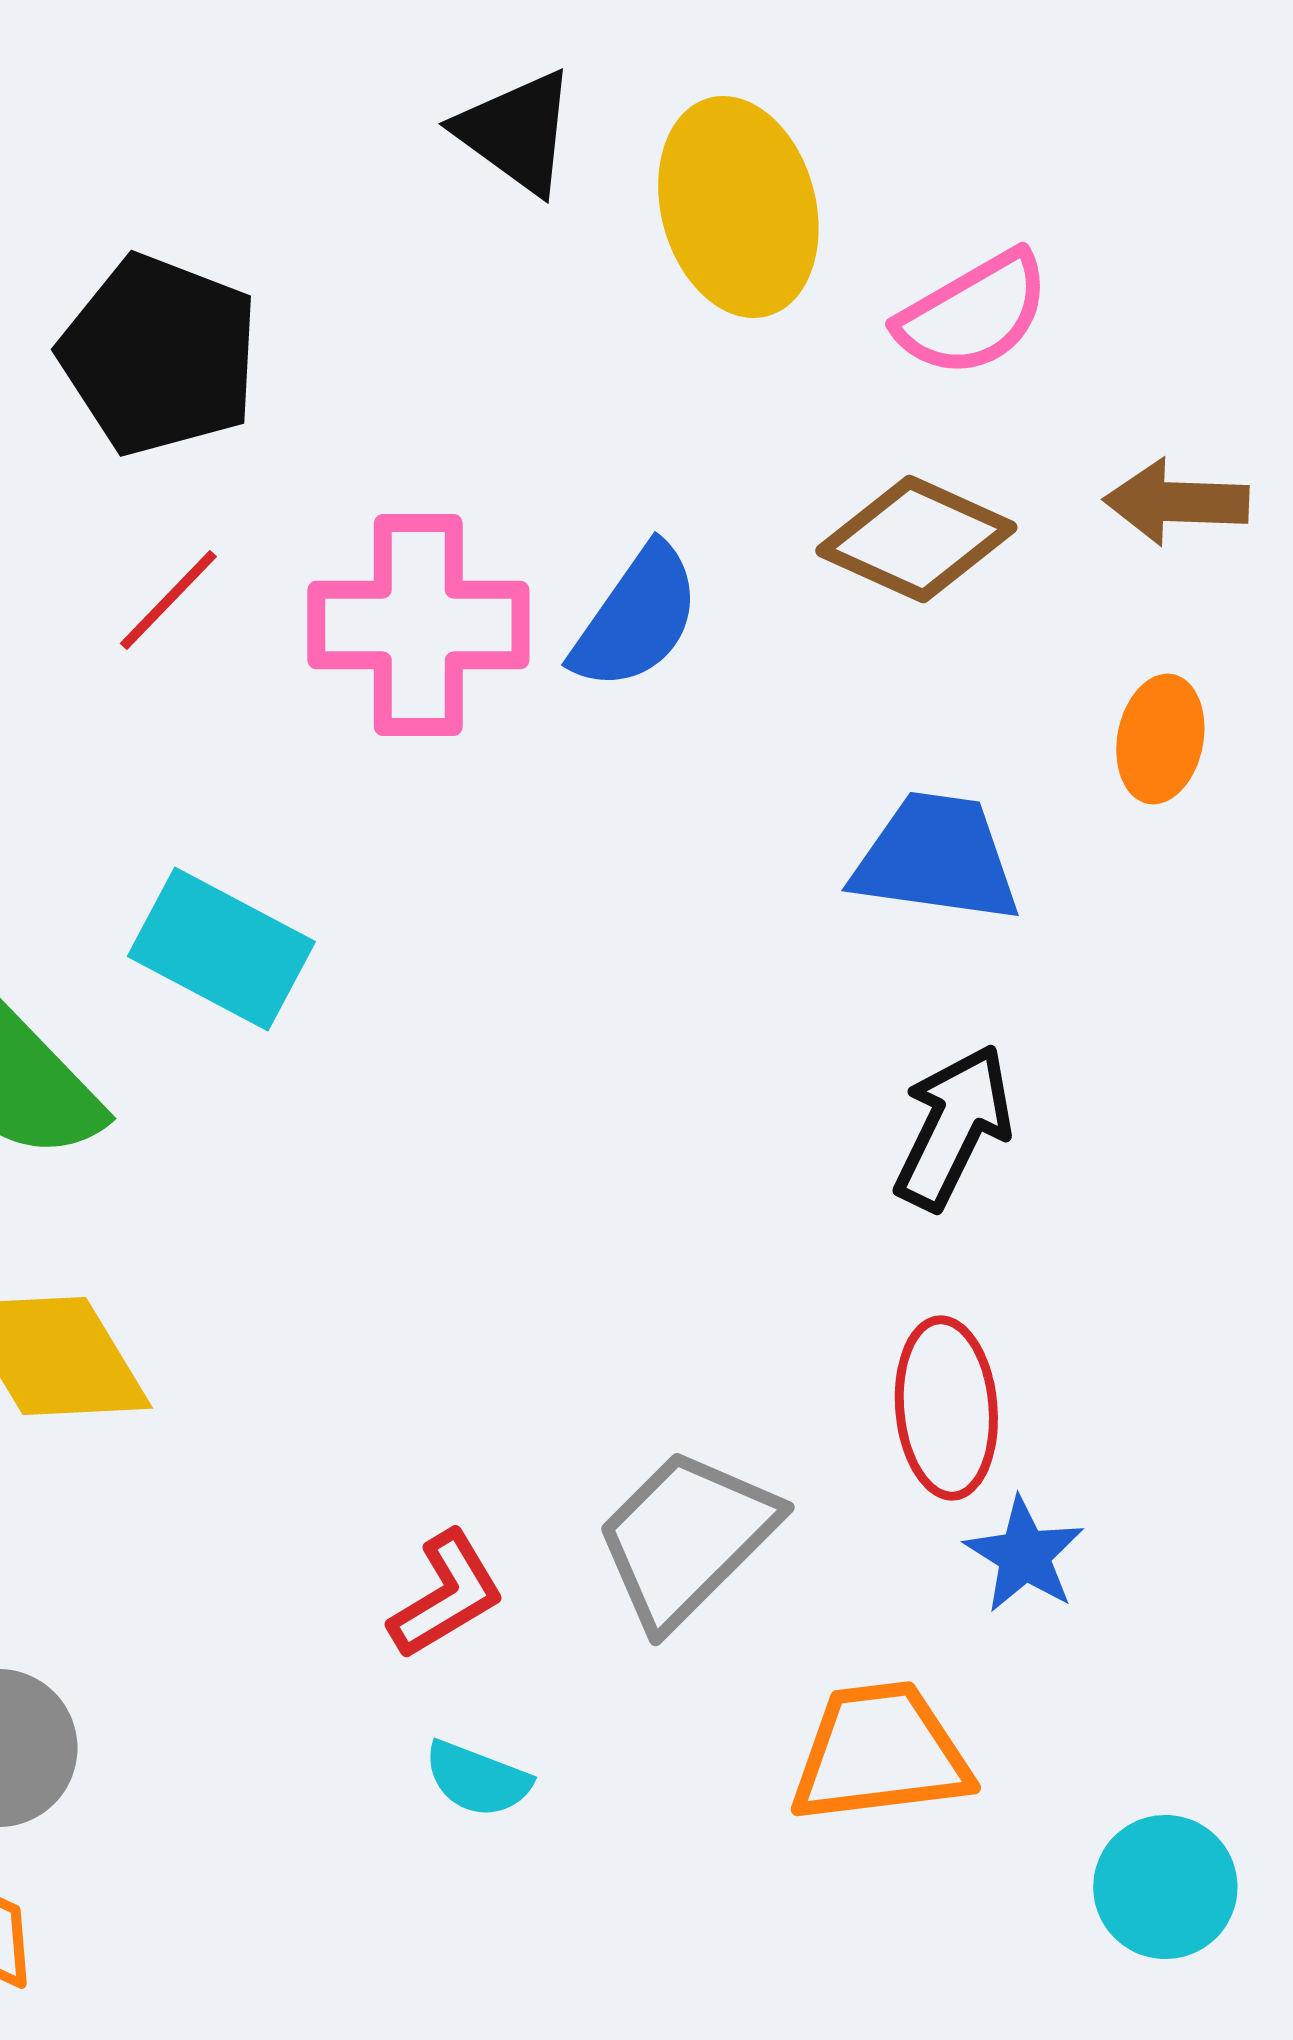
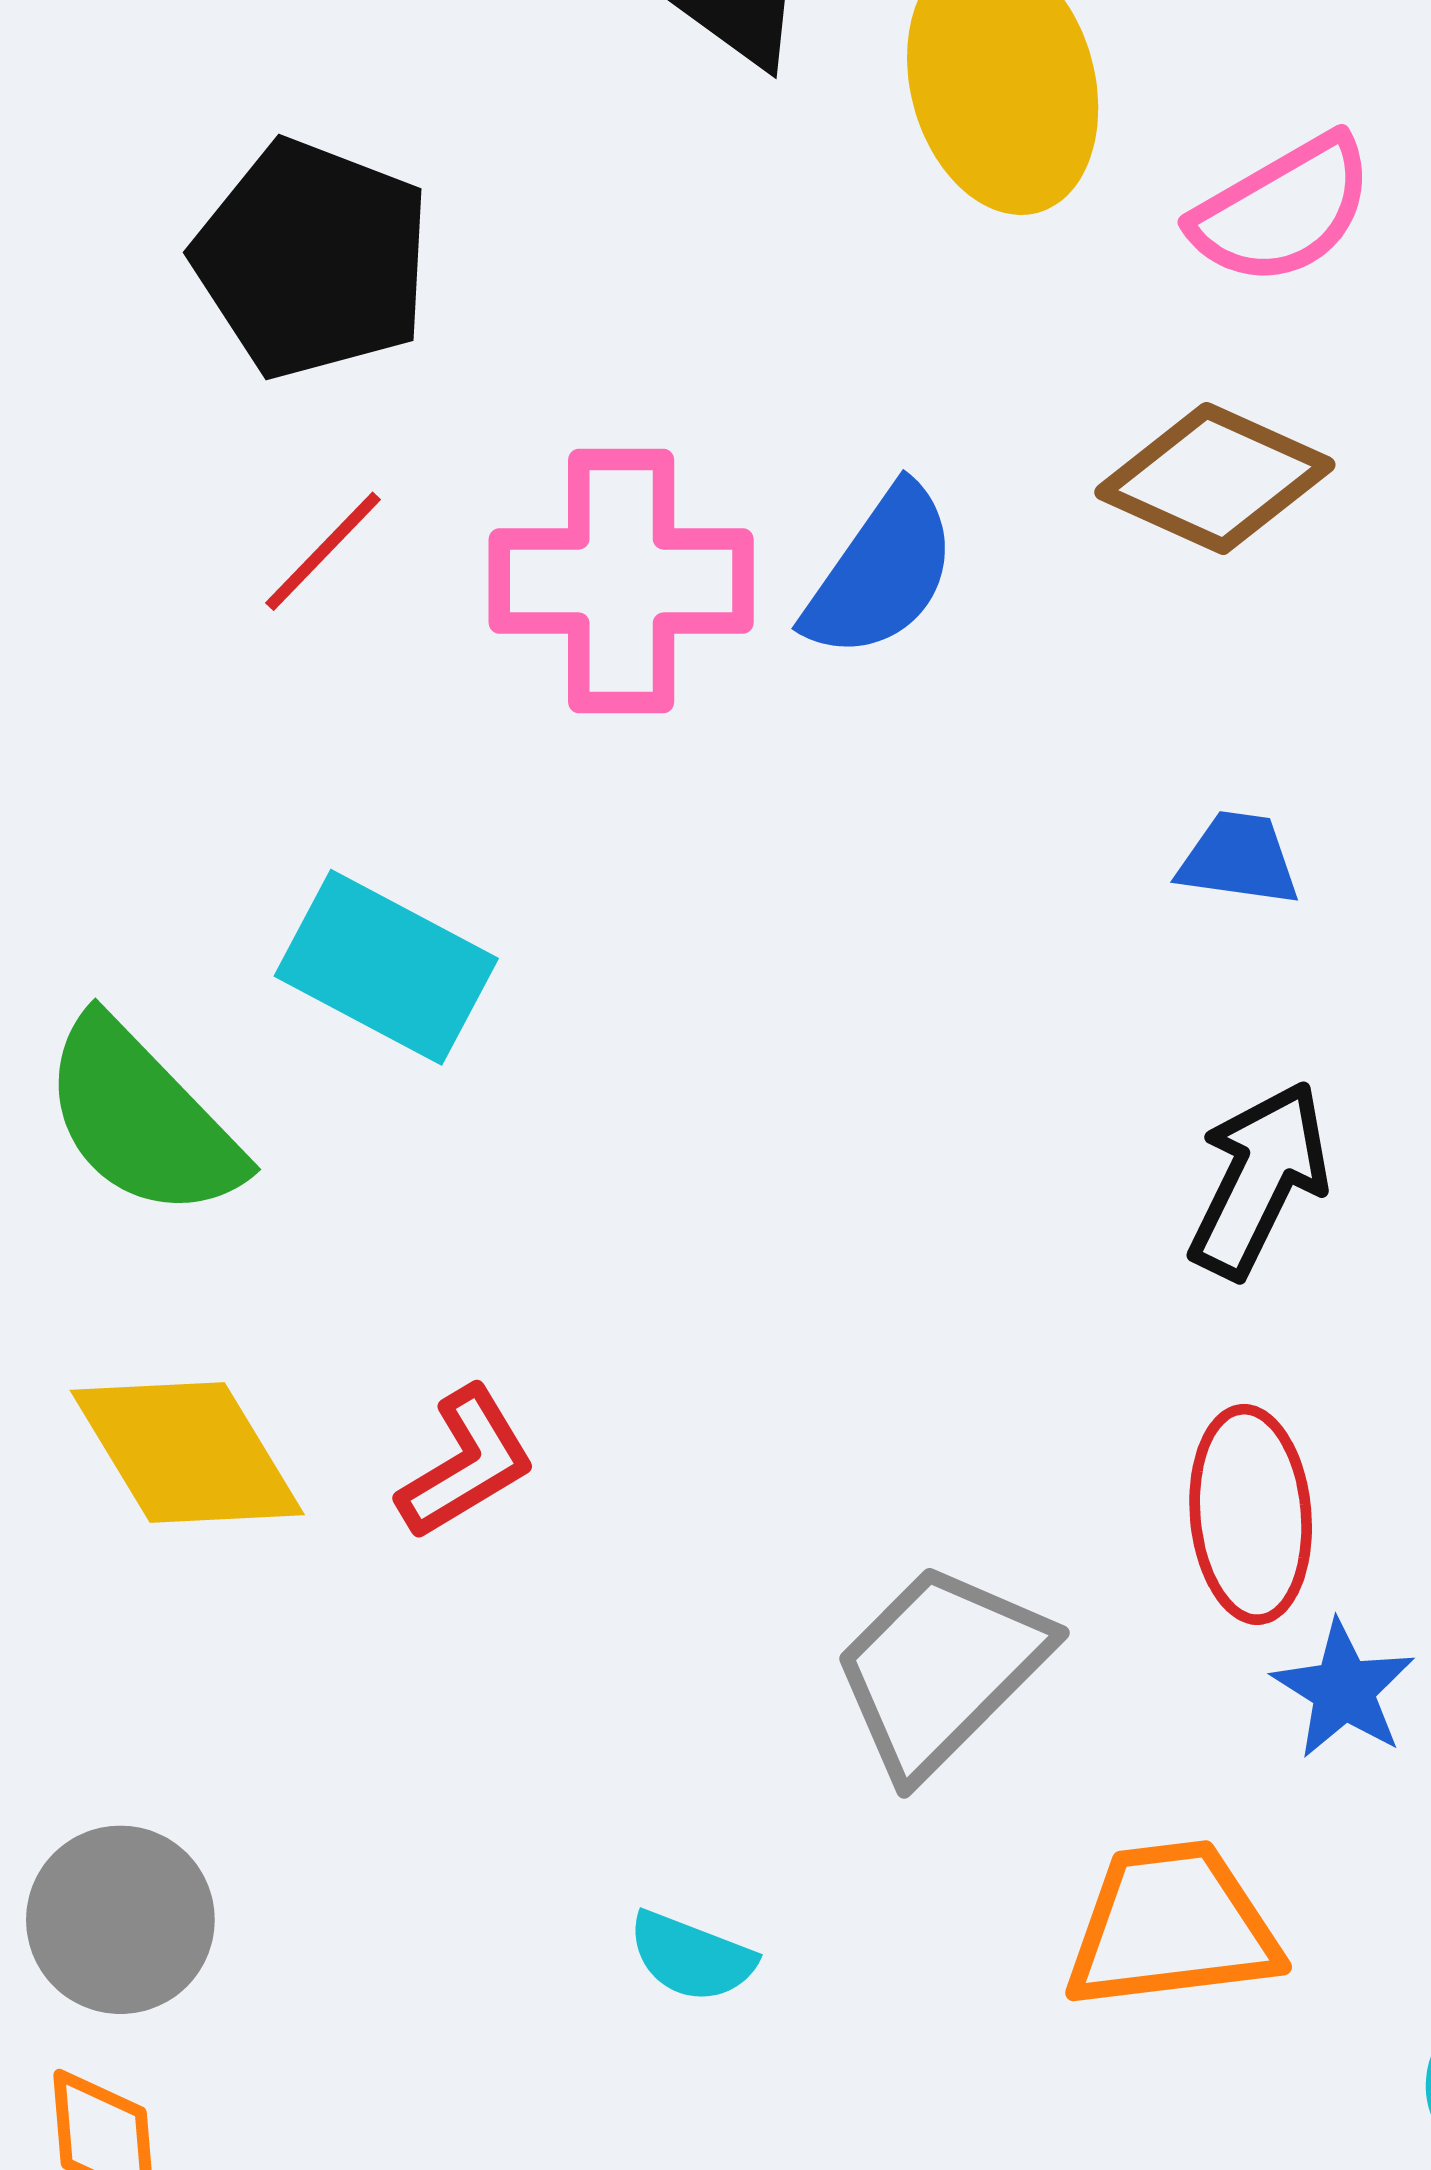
blue trapezoid: (936, 858) -> (1239, 859), size x0.6
red L-shape: (446, 1595) -> (466, 1463), moved

